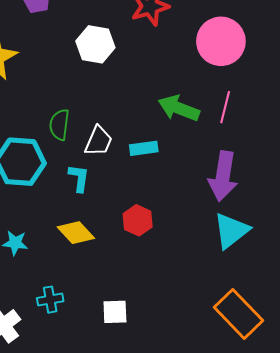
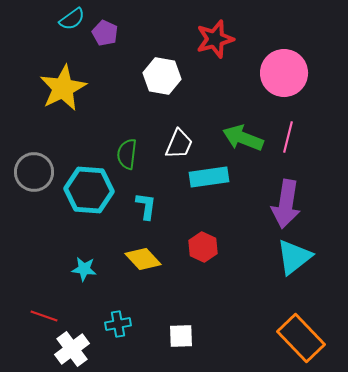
white trapezoid: (99, 141) -> (179, 144), moved
cyan rectangle: (144, 148) -> (209, 177), size x1.4

